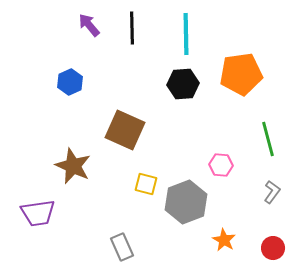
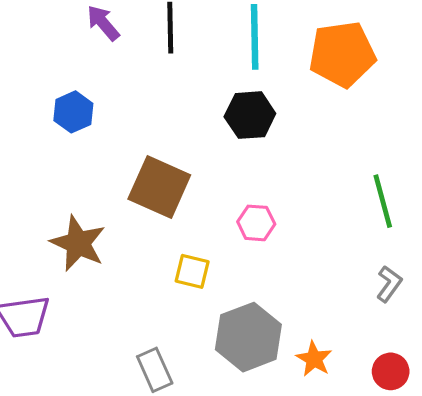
orange pentagon: (241, 74) -> (342, 54), moved
pink hexagon: (221, 165) -> (256, 223), moved
gray hexagon: (186, 202) -> (248, 337), moved

